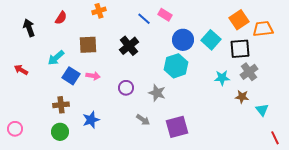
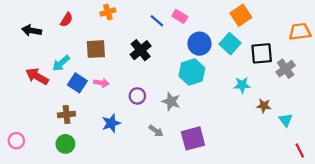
orange square: (239, 20) -> (241, 15), moved
black arrow: (29, 28) -> (32, 31), turned -60
orange trapezoid: (263, 29) -> (300, 32), moved
red arrow: (21, 70) -> (37, 76), moved, size x1.5
gray cross: (249, 72) -> (286, 69), moved
blue star: (91, 120) -> (111, 123), moved

